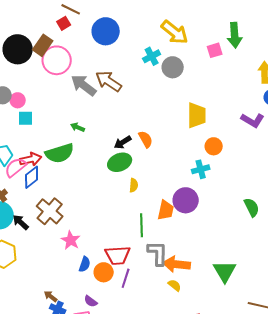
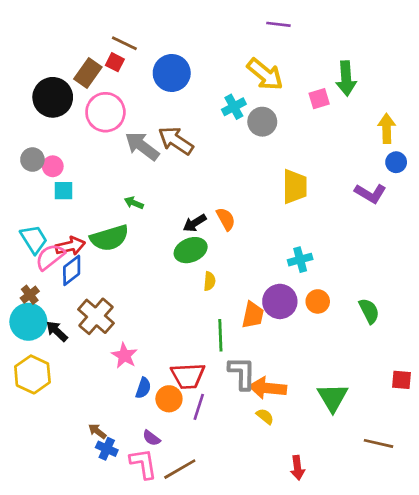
red square: (64, 23) -> (115, 62), turned -32
brown rectangle: (43, 45) -> (88, 73), moved
orange circle: (214, 146) -> (318, 301), moved

